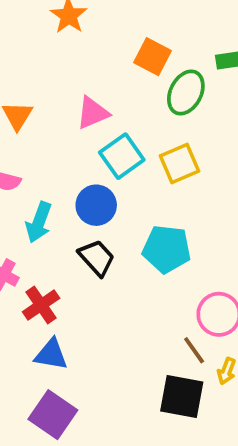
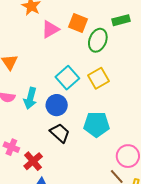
pink triangle: (93, 113) -> (50, 29), moved
cyan arrow: (39, 222) -> (30, 98), moved

